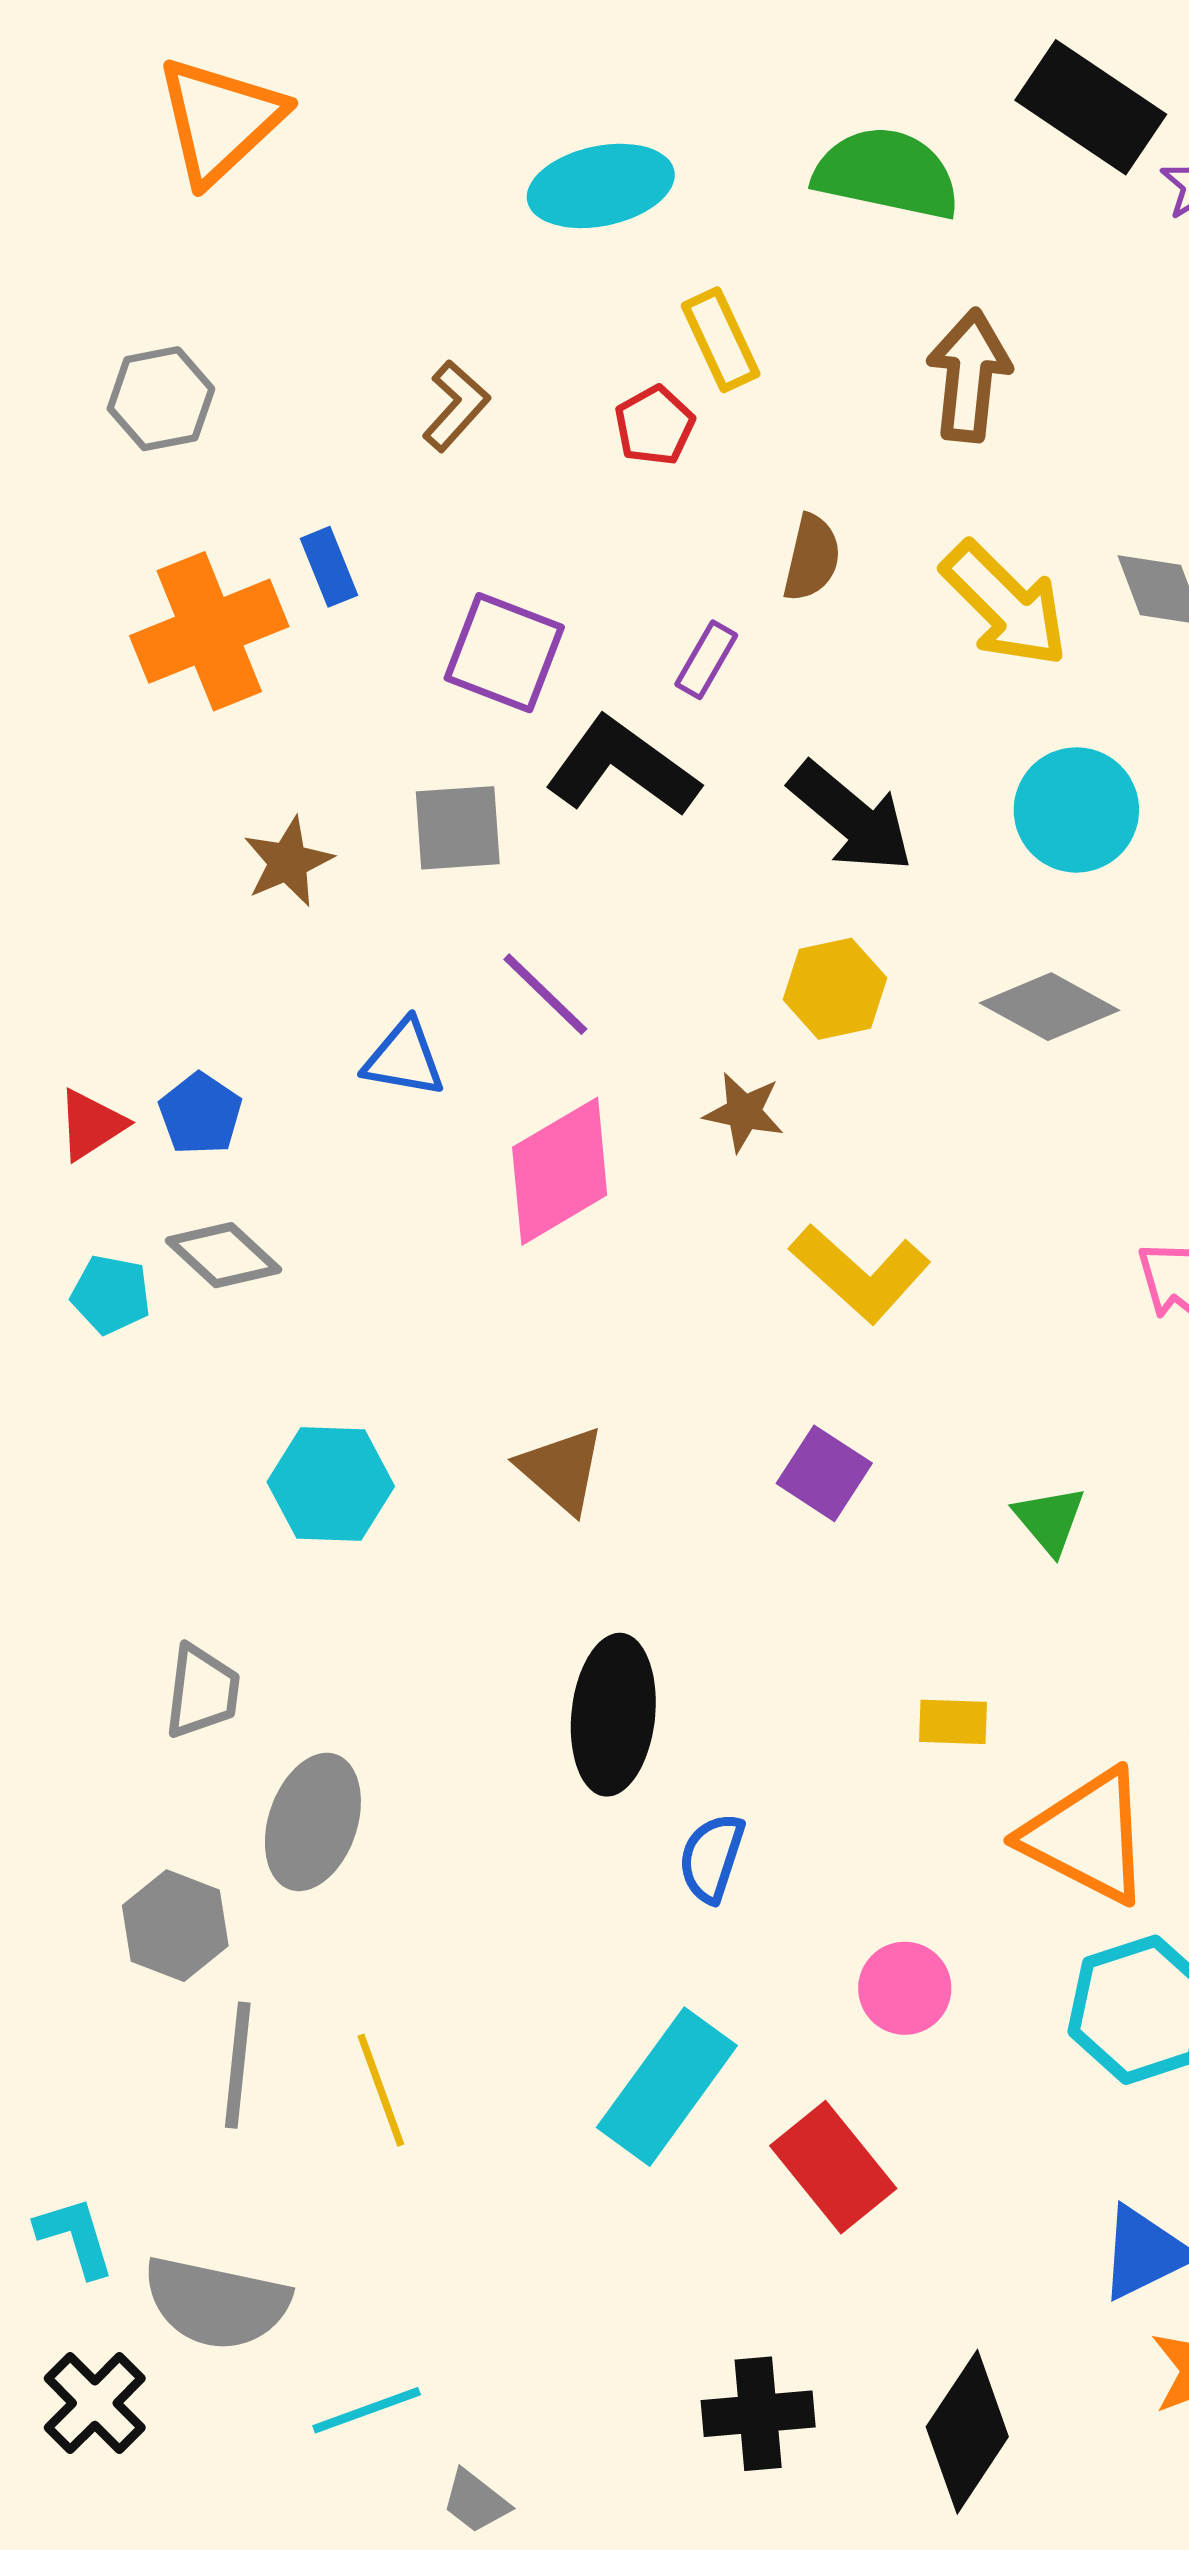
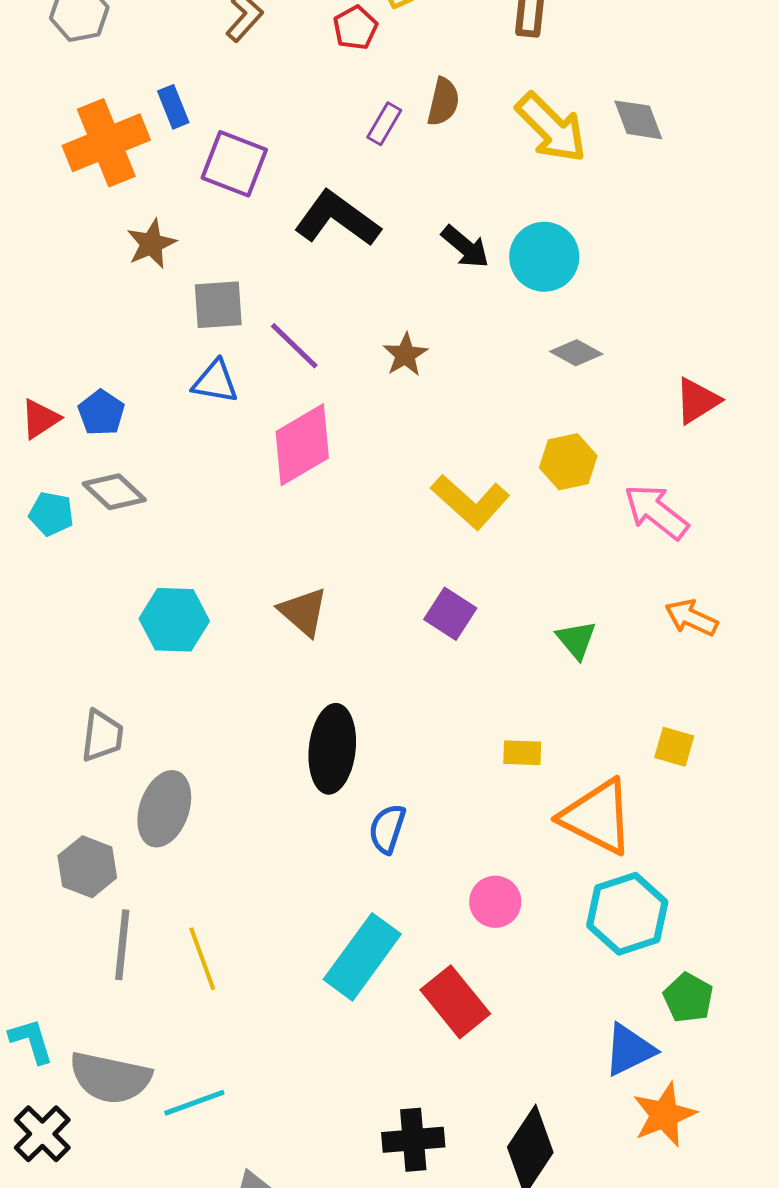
purple square: (504, 653) -> (234, 164), moved
purple rectangle: (706, 660) -> (384, 124), moved
cyan circle: (1076, 810) -> (544, 257), moved
black arrow: (851, 817) -> (465, 247), size x0.7
gray square: (458, 828) -> (218, 305), moved
brown star: (288, 862) -> (151, 244), moved
yellow hexagon: (835, 989) -> (568, 462), moved
gray diamond: (1050, 1007) -> (576, 353), size x0.7
brown star: (744, 1112) -> (405, 355), moved, turned 30
cyan line: (367, 2410) -> (194, 1103), moved

